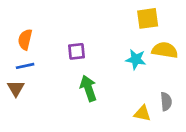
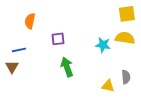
yellow square: (148, 18) -> (127, 14), moved
orange semicircle: (25, 40) -> (30, 21), moved

